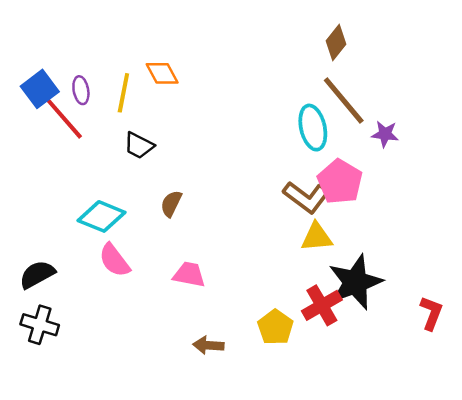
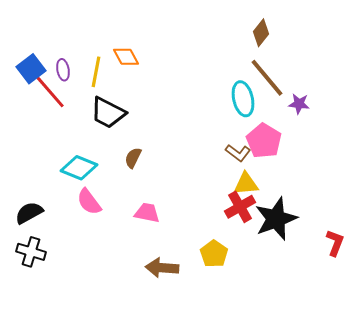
black trapezoid: (139, 146) -> (108, 113), size x1.5
brown L-shape: (306, 197) -> (238, 153), size x0.7
red cross: (322, 305) -> (240, 207), moved
brown arrow: (208, 345) -> (162, 268), size x1.4

